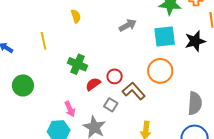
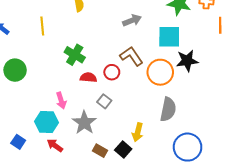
black star: (195, 41) -> (187, 61), moved
red semicircle: (93, 84) -> (88, 77), turned 35
brown L-shape: (134, 91) -> (131, 56), moved
gray semicircle: (195, 103) -> (168, 109), moved

